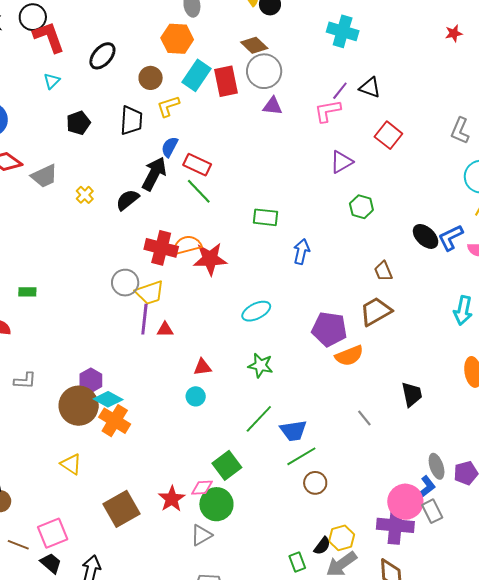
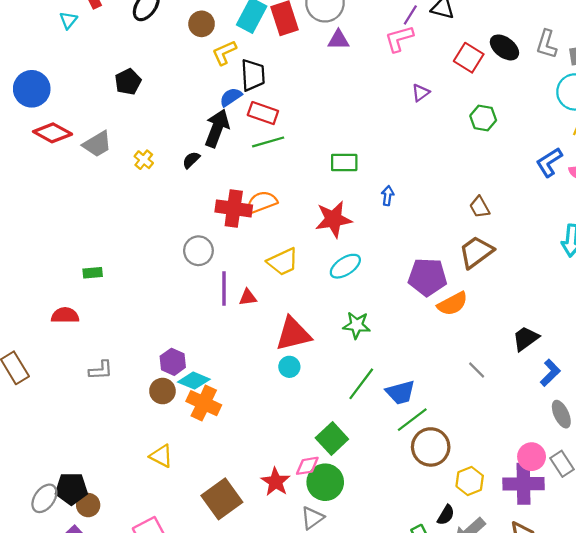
cyan triangle: (52, 81) -> (68, 20), moved
black trapezoid: (131, 120) -> (253, 75), moved
blue semicircle: (170, 147) -> (231, 97), turned 35
purple triangle: (341, 162) -> (421, 93), size x0.7
green line: (199, 191) -> (268, 142), turned -56
black semicircle: (128, 200) -> (191, 160), size x0.7
green hexagon: (361, 207) -> (483, 118), moved
black ellipse: (426, 236) -> (504, 47), moved
blue arrow: (301, 252) -> (388, 196), size x0.7
red star: (210, 259) -> (333, 219), moved
yellow trapezoid: (150, 293) -> (283, 262), moved
red triangle: (202, 367) -> (293, 334), size x1.8
black trapezoid: (412, 394) -> (526, 338), turned -108
brown circle: (79, 406) -> (162, 391), size x0.6
brown circle: (315, 483) -> (431, 447), size x1.5
blue L-shape: (426, 488) -> (550, 373), moved
pink circle: (405, 502) -> (532, 457), size x0.7
yellow hexagon: (342, 538) -> (470, 481), moved

